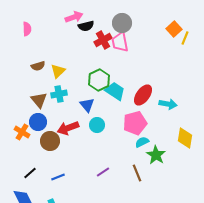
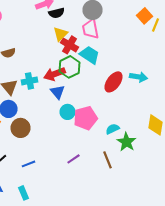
red cross: (103, 40) -> (70, 45), moved, turned -30
yellow triangle: (58, 71) -> (60, 34), moved
cyan trapezoid: (115, 91) -> (90, 55), moved
cyan arrow: (168, 104) -> (138, 77), moved
pink pentagon: (135, 123) -> (86, 118), moved
red arrow: (68, 128) -> (54, 74), moved

